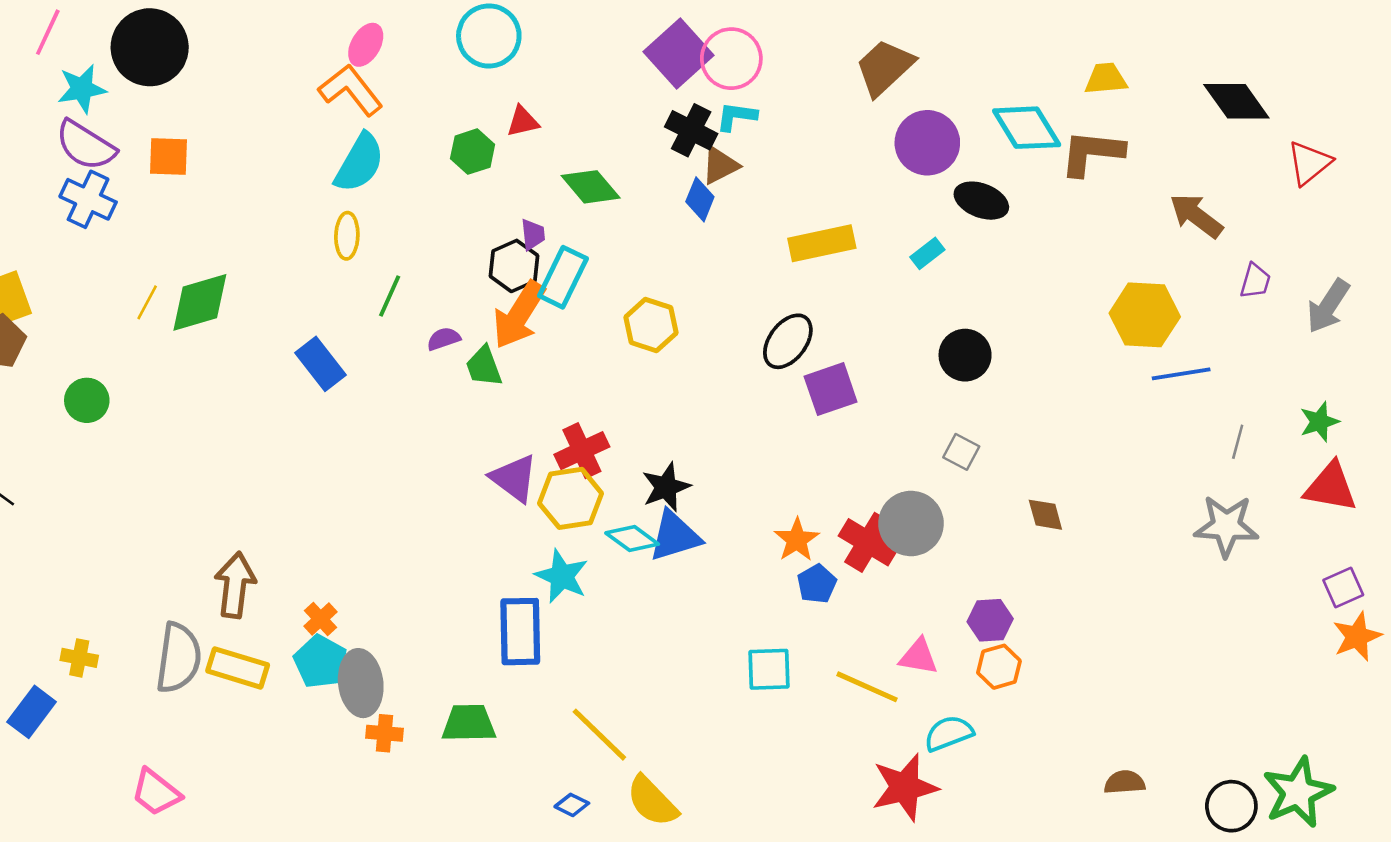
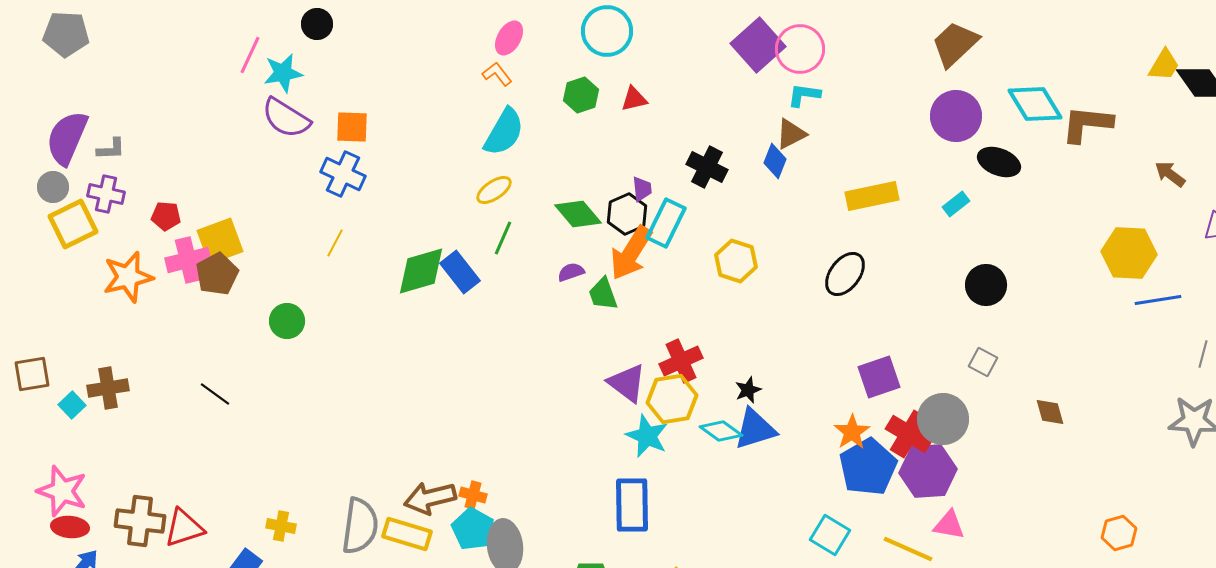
pink line: (48, 32) -> (250, 55), moved
black circle: (150, 47) -> (317, 24), moved, size x0.5
brown trapezoid: (885, 67) -> (955, 44), moved
yellow trapezoid: (1106, 79) -> (1164, 65), moved, turned 126
orange L-shape: (351, 90) -> (497, 74), size x0.6
black cross: (691, 130) -> (707, 167), moved
green hexagon: (473, 152) -> (581, 95), moved
green diamond: (591, 187) -> (578, 214), moved
blue cross: (88, 199) -> (343, 174), moved
brown arrow: (1196, 216) -> (1170, 174), size x0.7
yellow ellipse: (347, 236) -> (494, 190), turned 54
green line: (390, 296) -> (503, 238), moved
green diamond: (200, 302) -> (421, 271), moved
blue rectangle: (320, 364) -> (460, 272), moved
purple square: (831, 389) -> (879, 377), moved
black star: (666, 487) -> (748, 390), size x0.7
cyan star: (562, 576) -> (647, 436), moved
blue pentagon: (817, 584) -> (868, 467), size x1.8
brown arrow: (235, 585) -> (430, 498), moved, turned -111
orange cross: (320, 619) -> (473, 495), turned -32
purple hexagon: (990, 620) -> (928, 471), moved, size x1.6
orange hexagon: (999, 667) -> (1119, 533), moved
cyan square: (769, 669) -> (830, 535), turned 33

